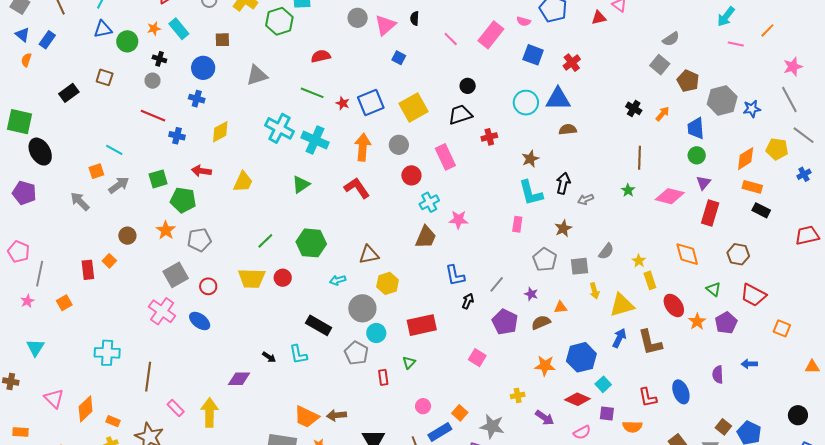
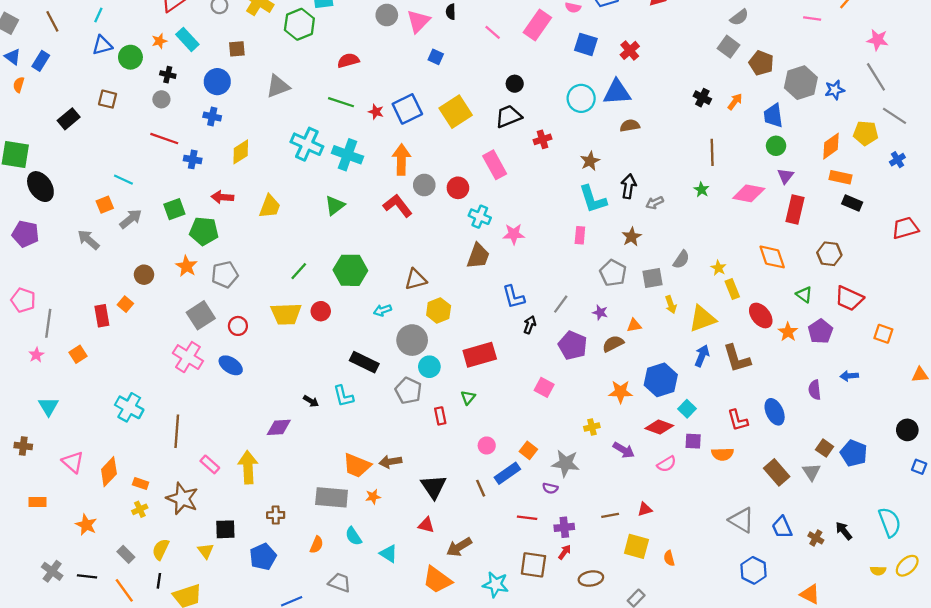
pink star: (793, 67) -> (878, 40), turned 30
gray circle: (399, 145) -> (424, 185), moved
cyan cross: (429, 202) -> (480, 217), turned -36
cyan cross: (107, 353) -> (129, 407), turned 30

